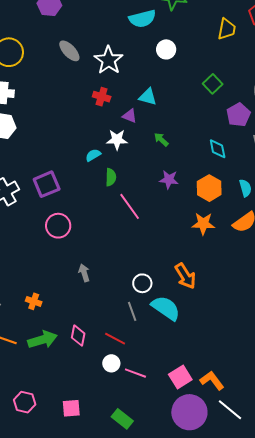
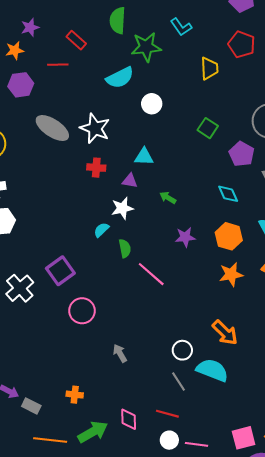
gray ellipse: (69, 51) -> (52, 128), size x1.4
pink square: (180, 377) -> (244, 438), turned 30

